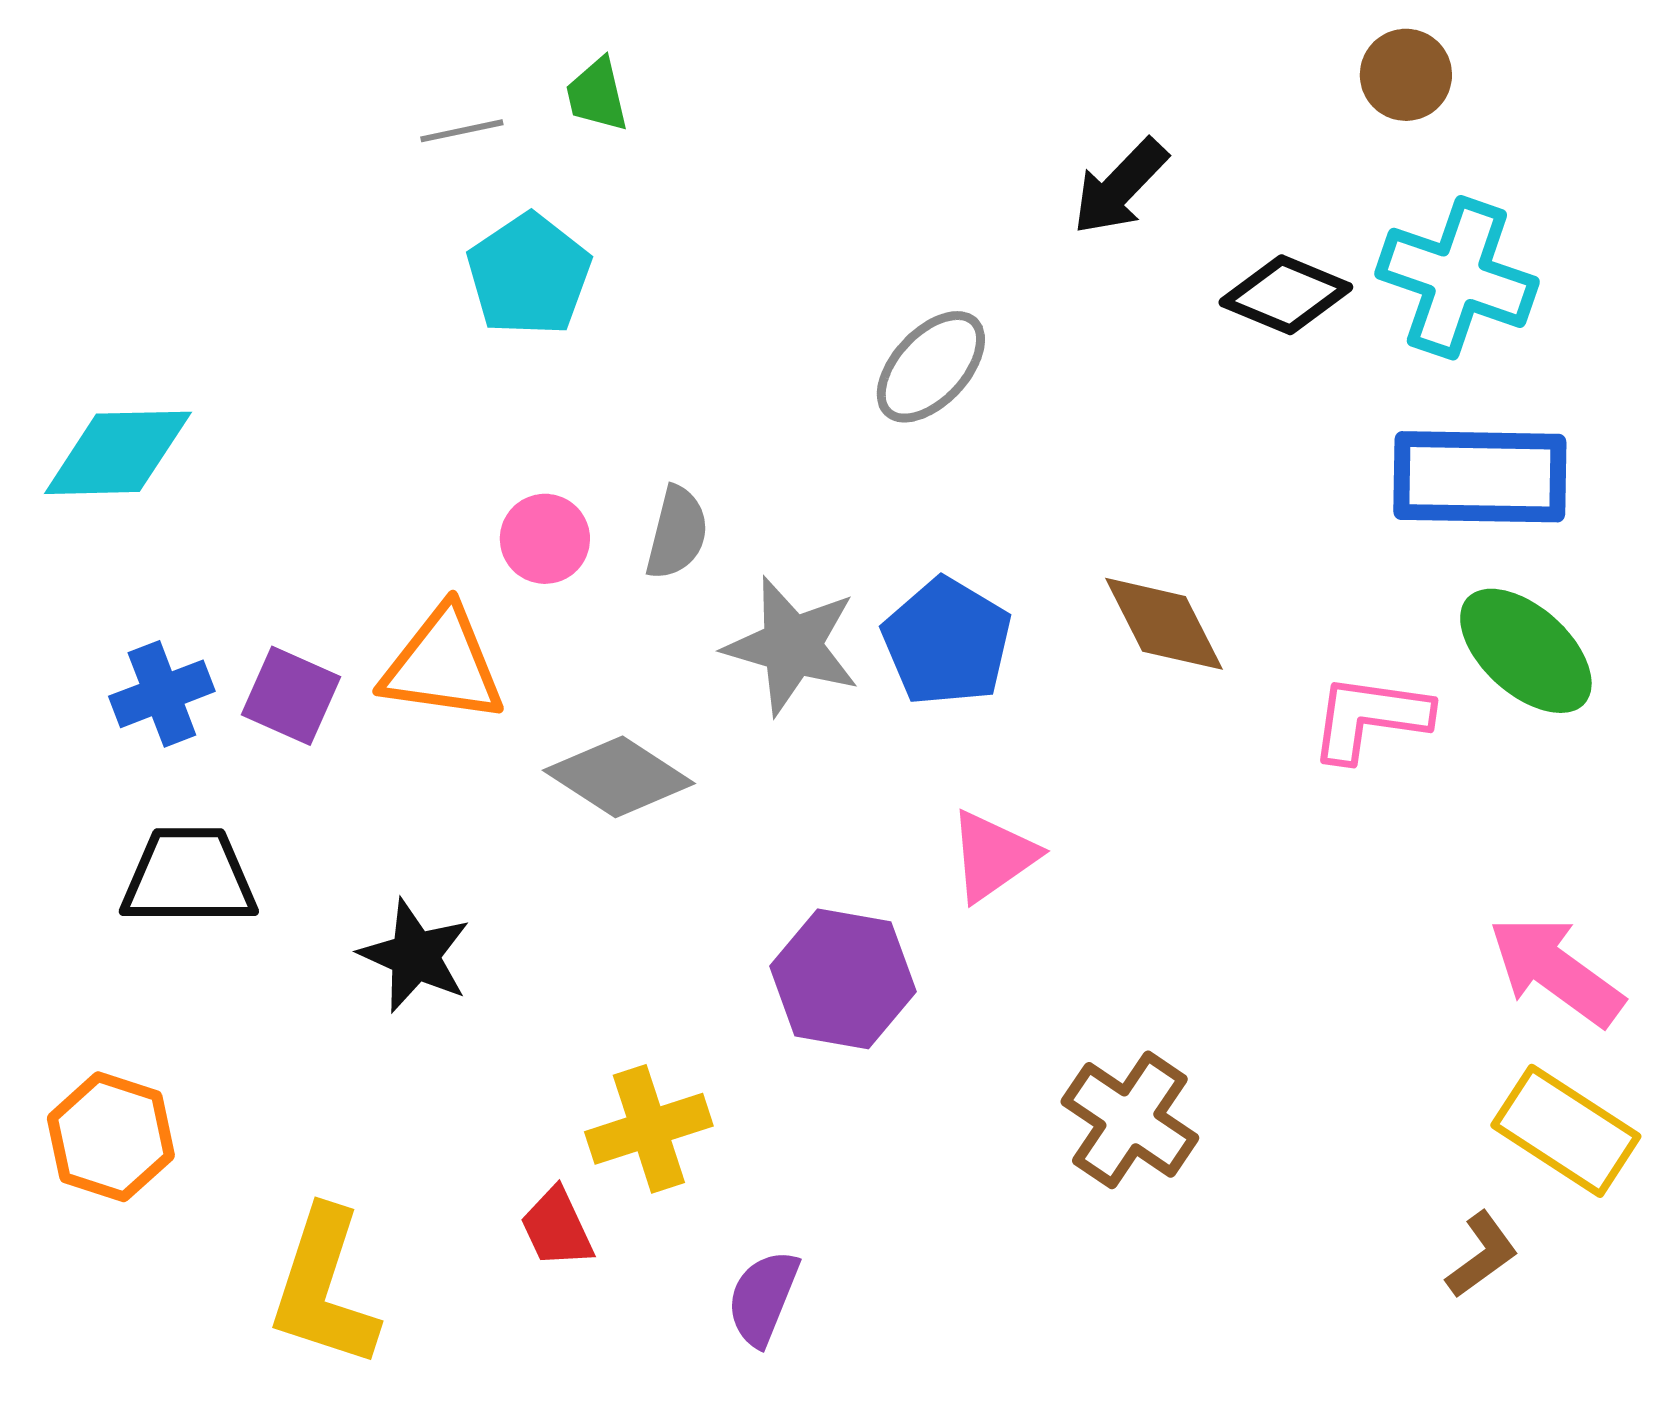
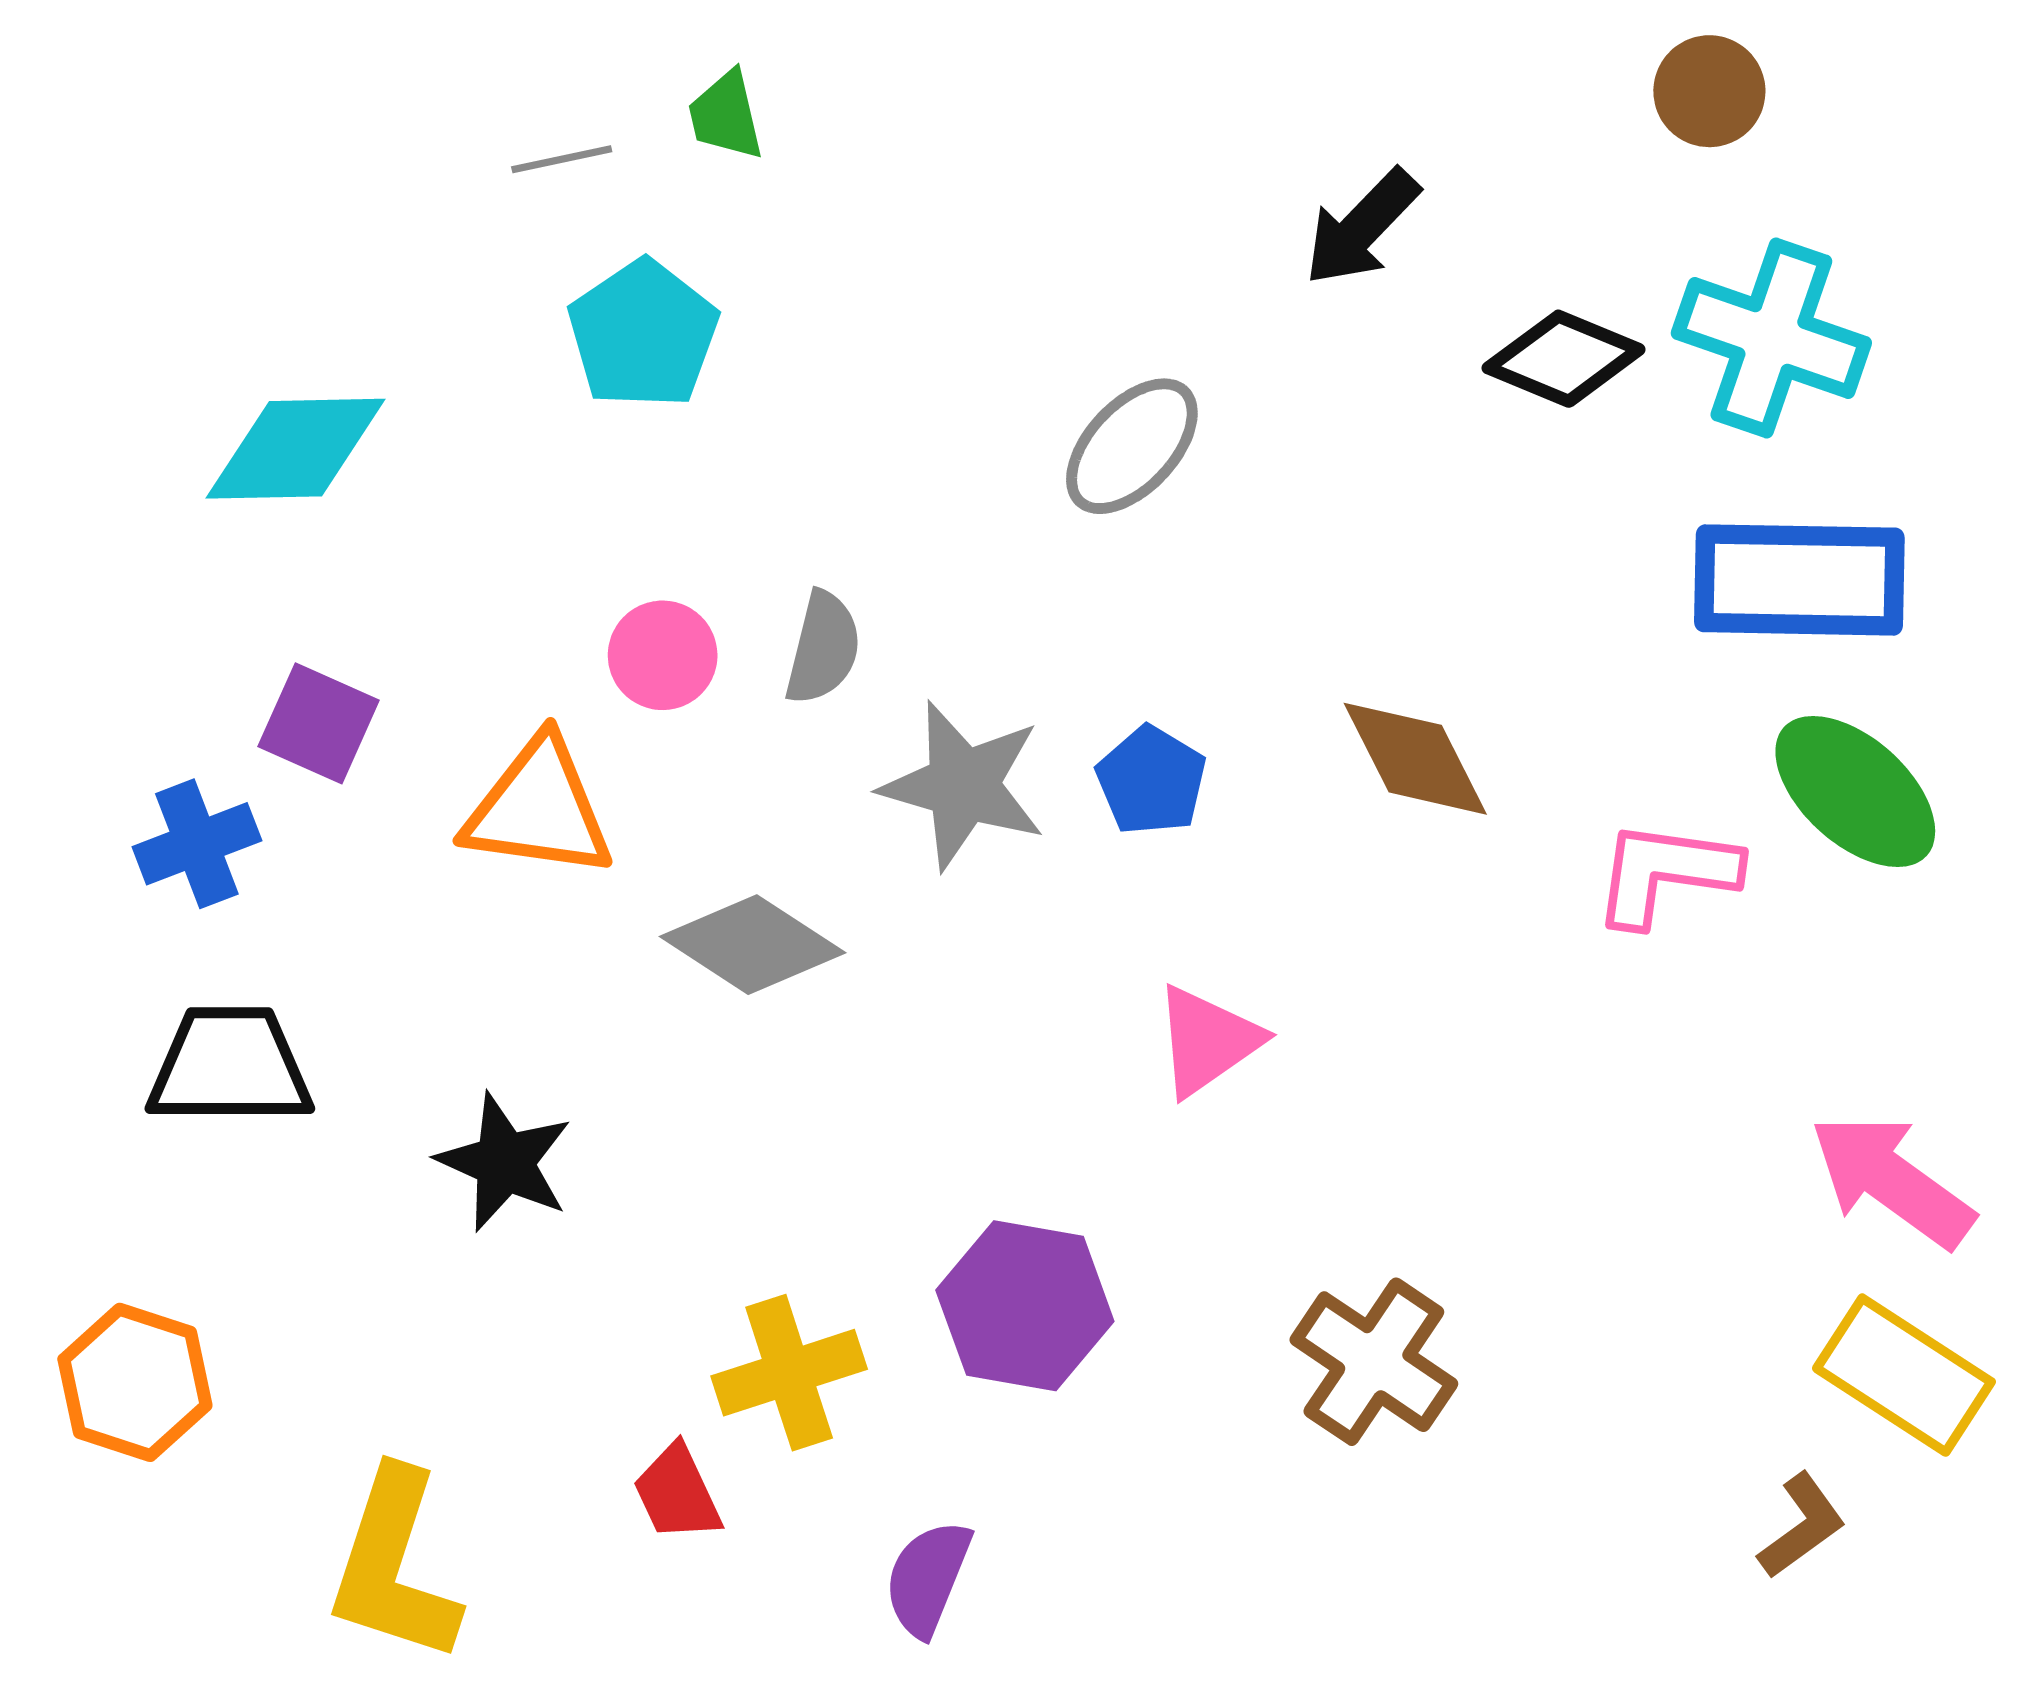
cyan diamond: (118, 453) -> (295, 449), moved
blue pentagon: (947, 642) -> (1151, 781), size x0.7
purple square: (291, 696) -> (319, 723), moved
purple hexagon: (843, 979) -> (1025, 1306), moved

